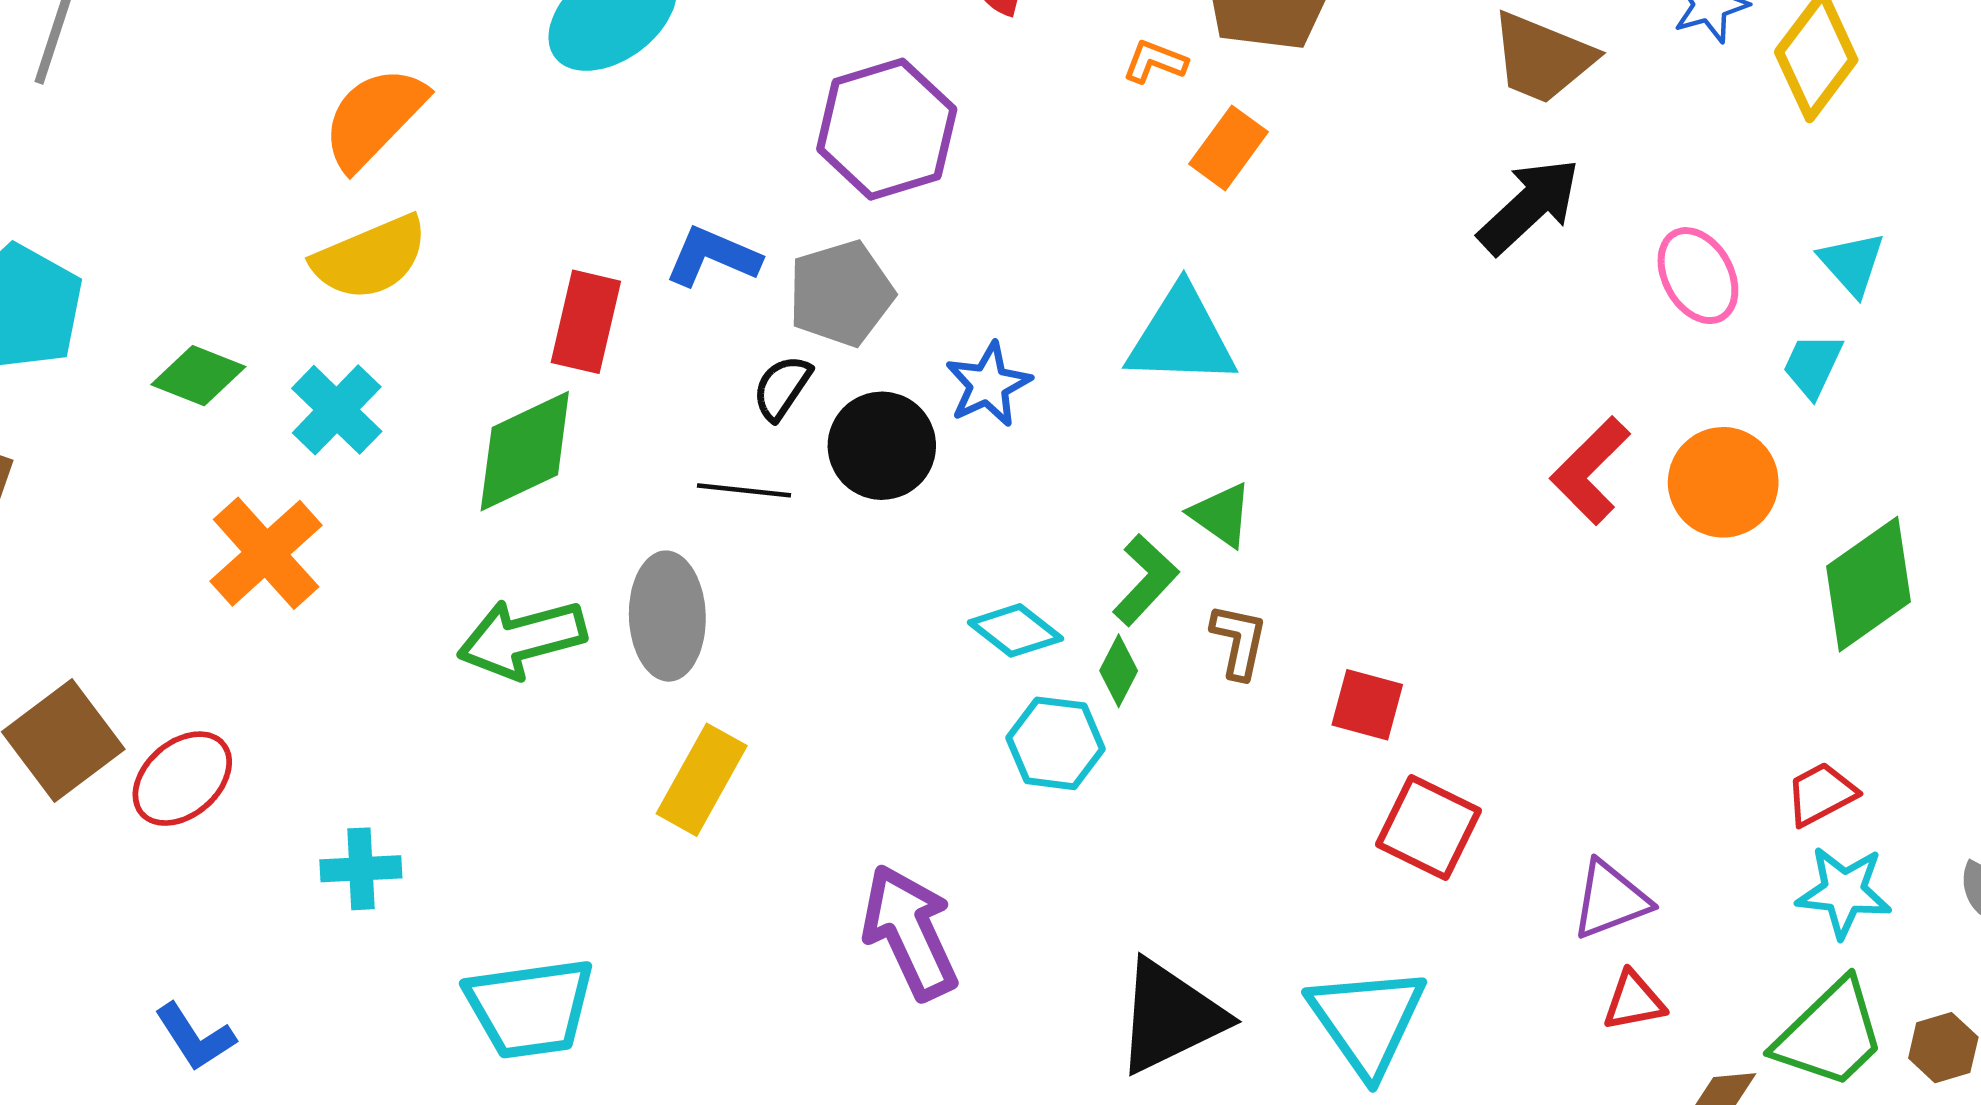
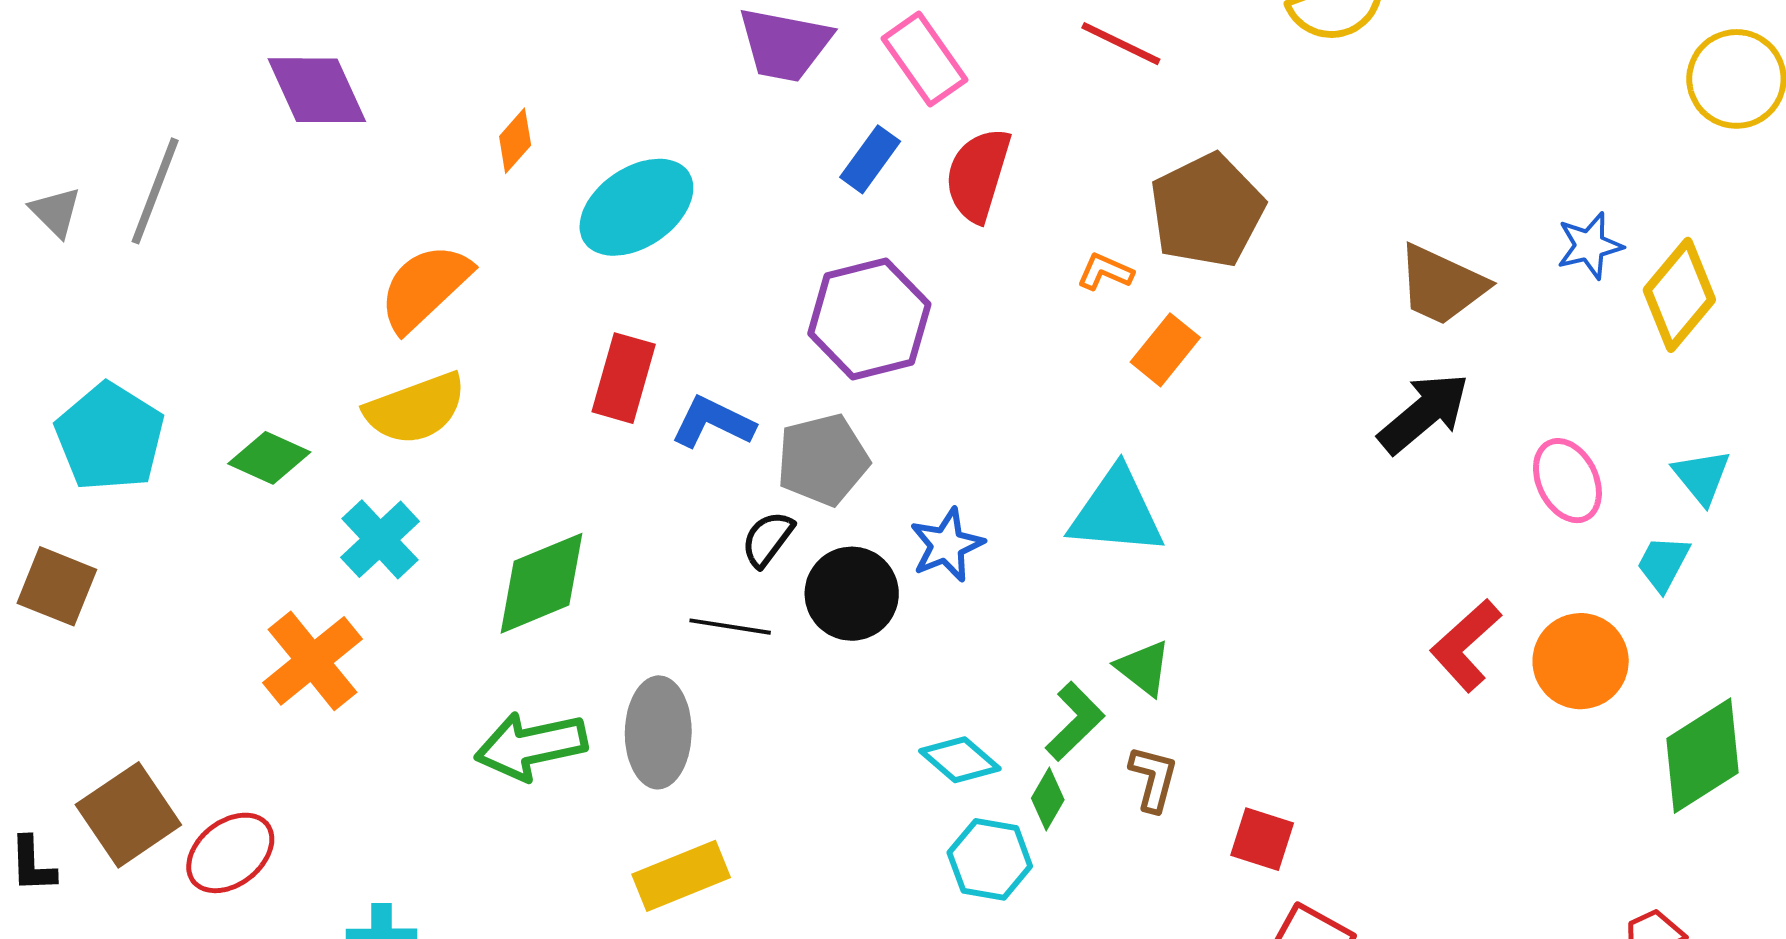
red rectangle: (586, 322) -> (624, 378), moved
green diamond: (198, 376) -> (269, 458), moved
yellow rectangle: (702, 780) -> (681, 876), turned 36

